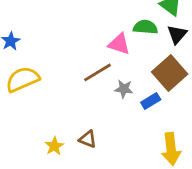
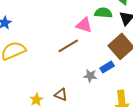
gray star: (124, 89) -> (90, 76), moved

